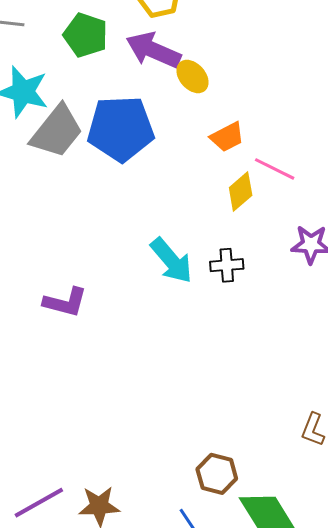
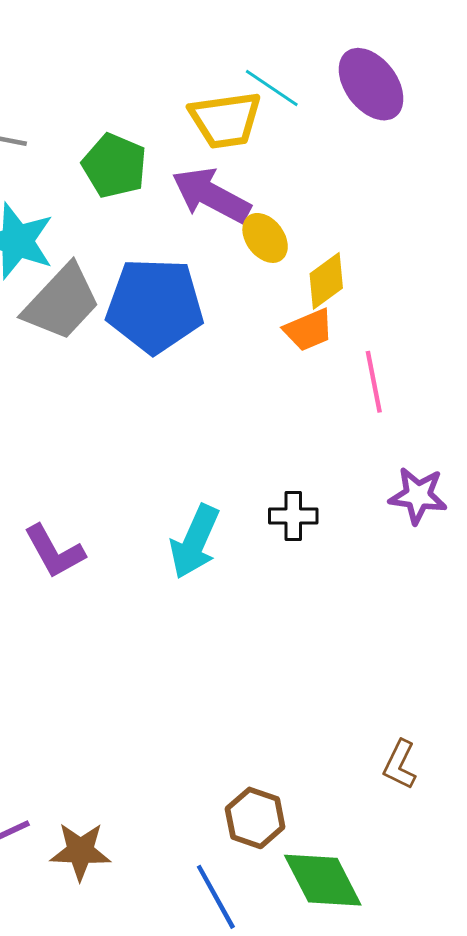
pink line: (275, 169) -> (374, 382), turned 48
yellow diamond: (241, 191) -> (326, 281), moved
cyan arrow: (171, 261) -> (195, 542), moved, turned 60
purple L-shape: (65, 302) -> (54, 551), turned 42

